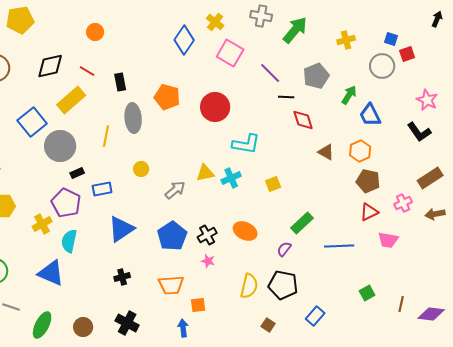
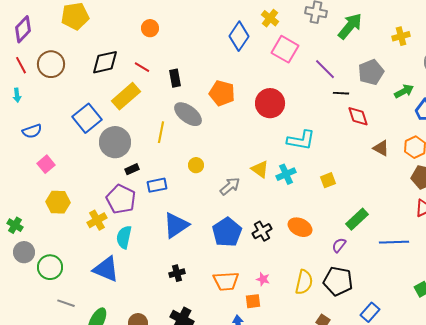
green arrow: (349, 95) -> (404, 91), turned 30
gray ellipse: (133, 118) -> (188, 114), turned -48
yellow triangle: (205, 173) -> (260, 169), turned 48
pink star: (208, 261) -> (263, 279), moved

